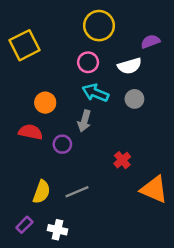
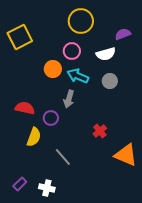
orange circle: (45, 103) -> (53, 69), moved
yellow semicircle: (42, 192) -> (34, 137), moved
gray line: (77, 192) -> (63, 157), turned 72

